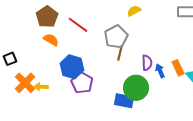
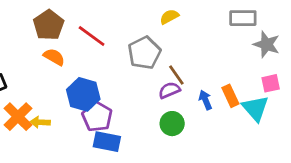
brown line: (120, 53) -> (176, 75), moved, turned -49
purple semicircle: (147, 63) -> (169, 90), moved, turned -112
green circle: (136, 88) -> (172, 124), size x0.7
blue rectangle: (124, 101) -> (107, 142), moved

